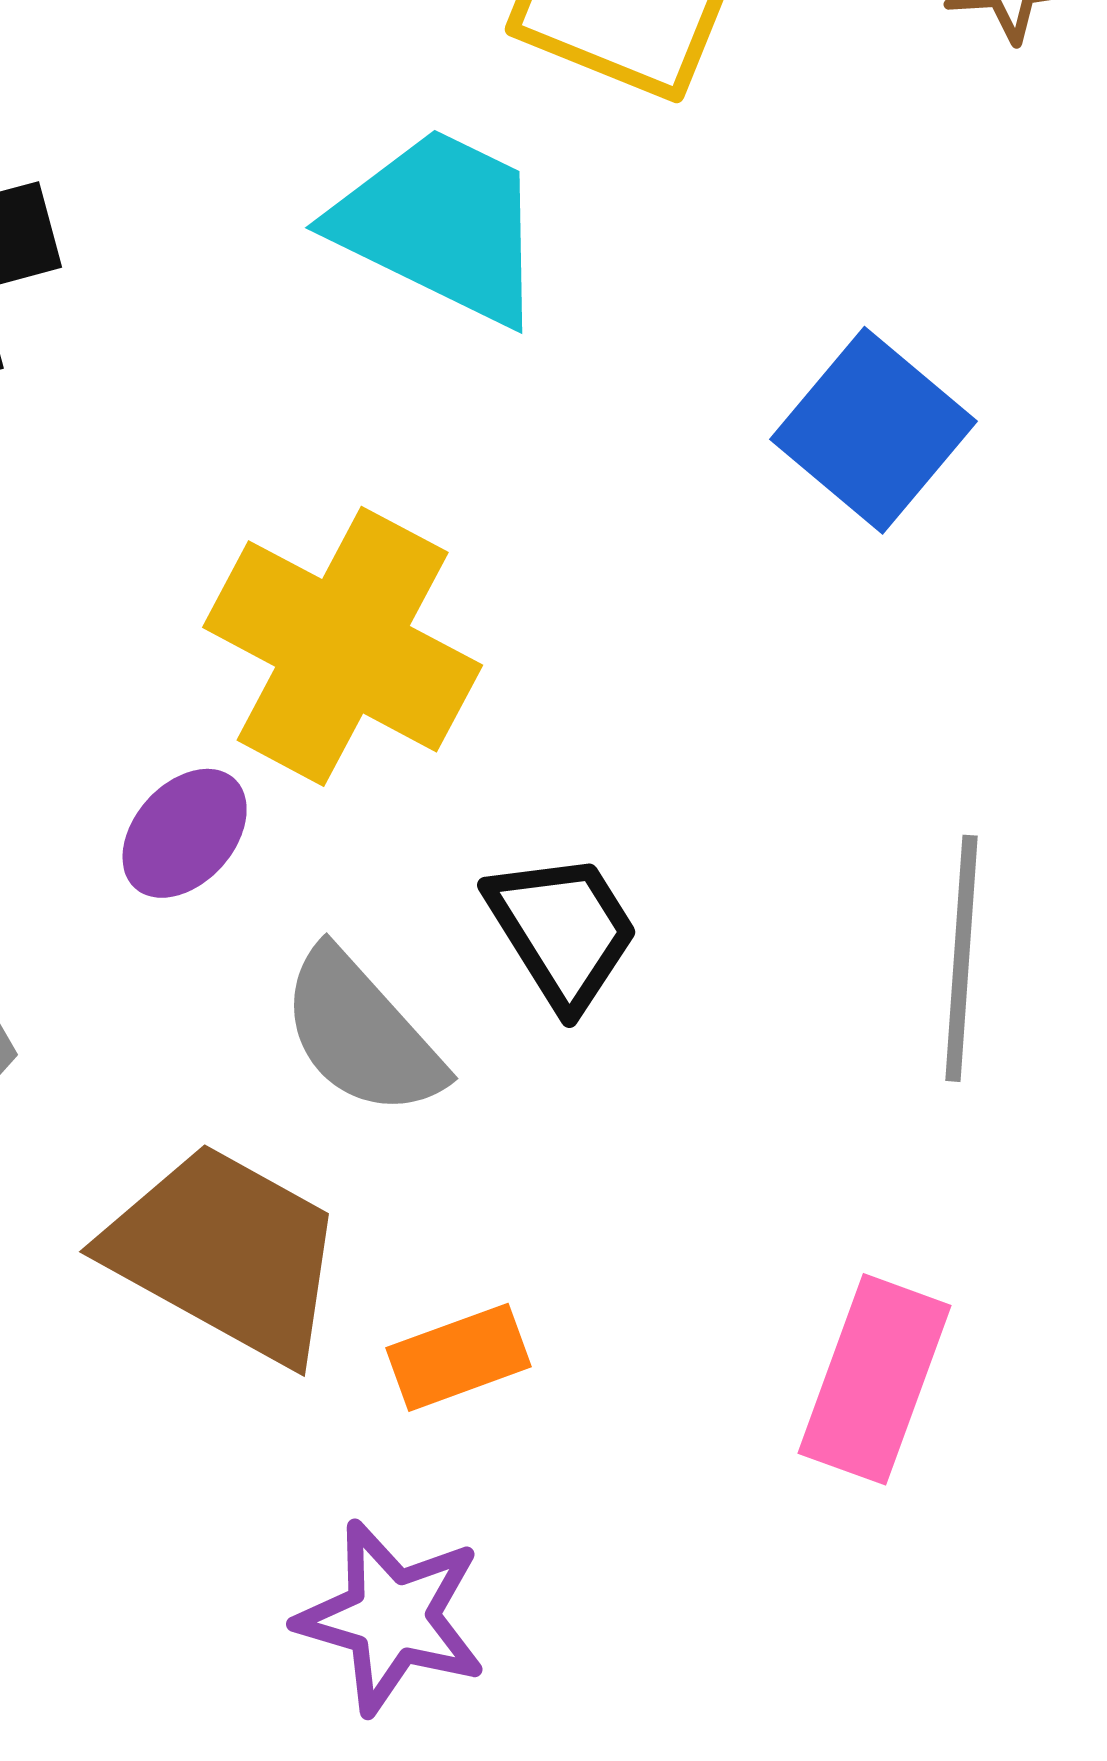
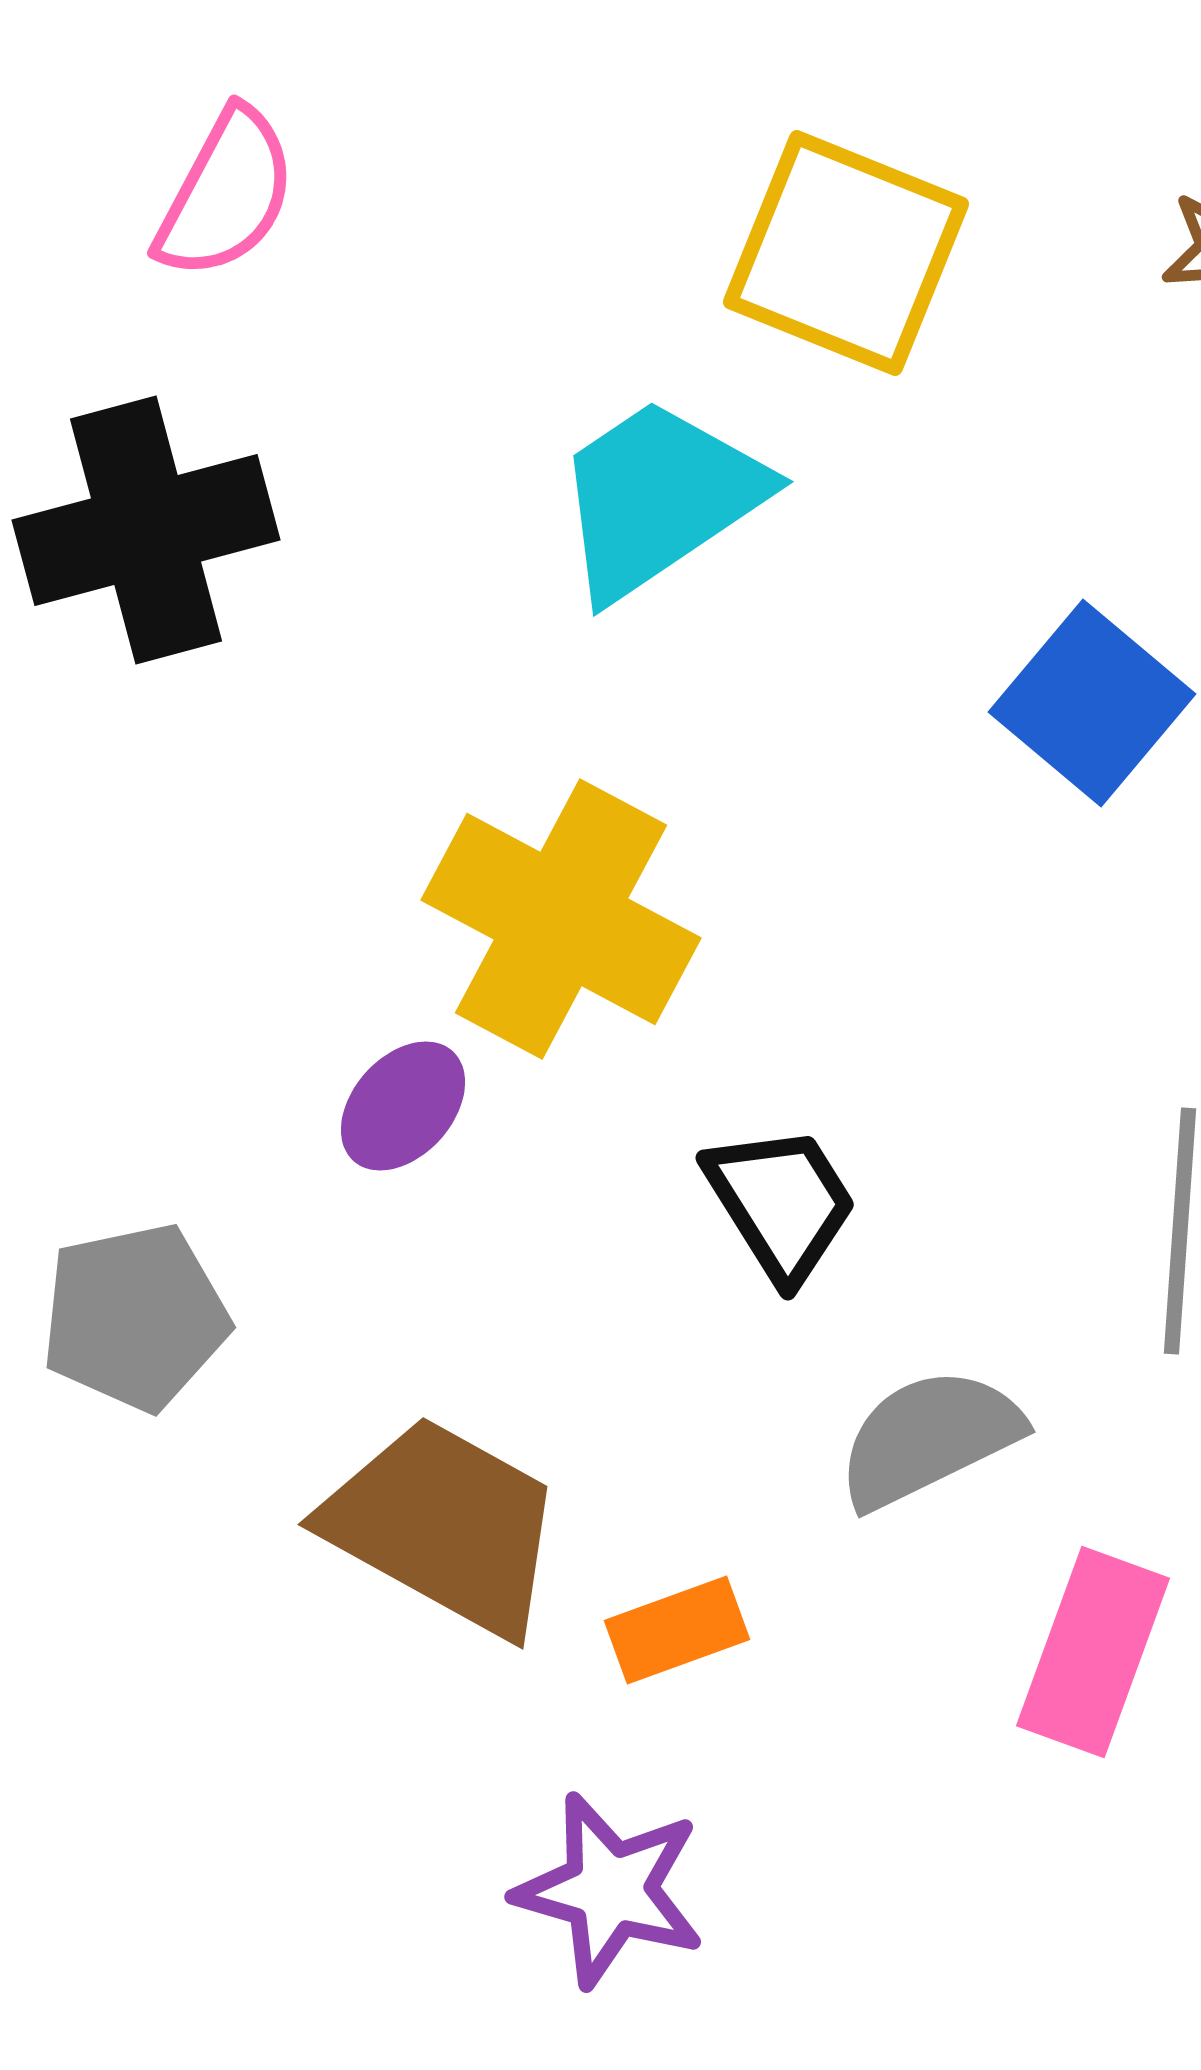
cyan trapezoid: (441, 225) -> (659, 498), turned -60
gray semicircle: (362, 1033) -> (929, 1438), moved, turned 106

